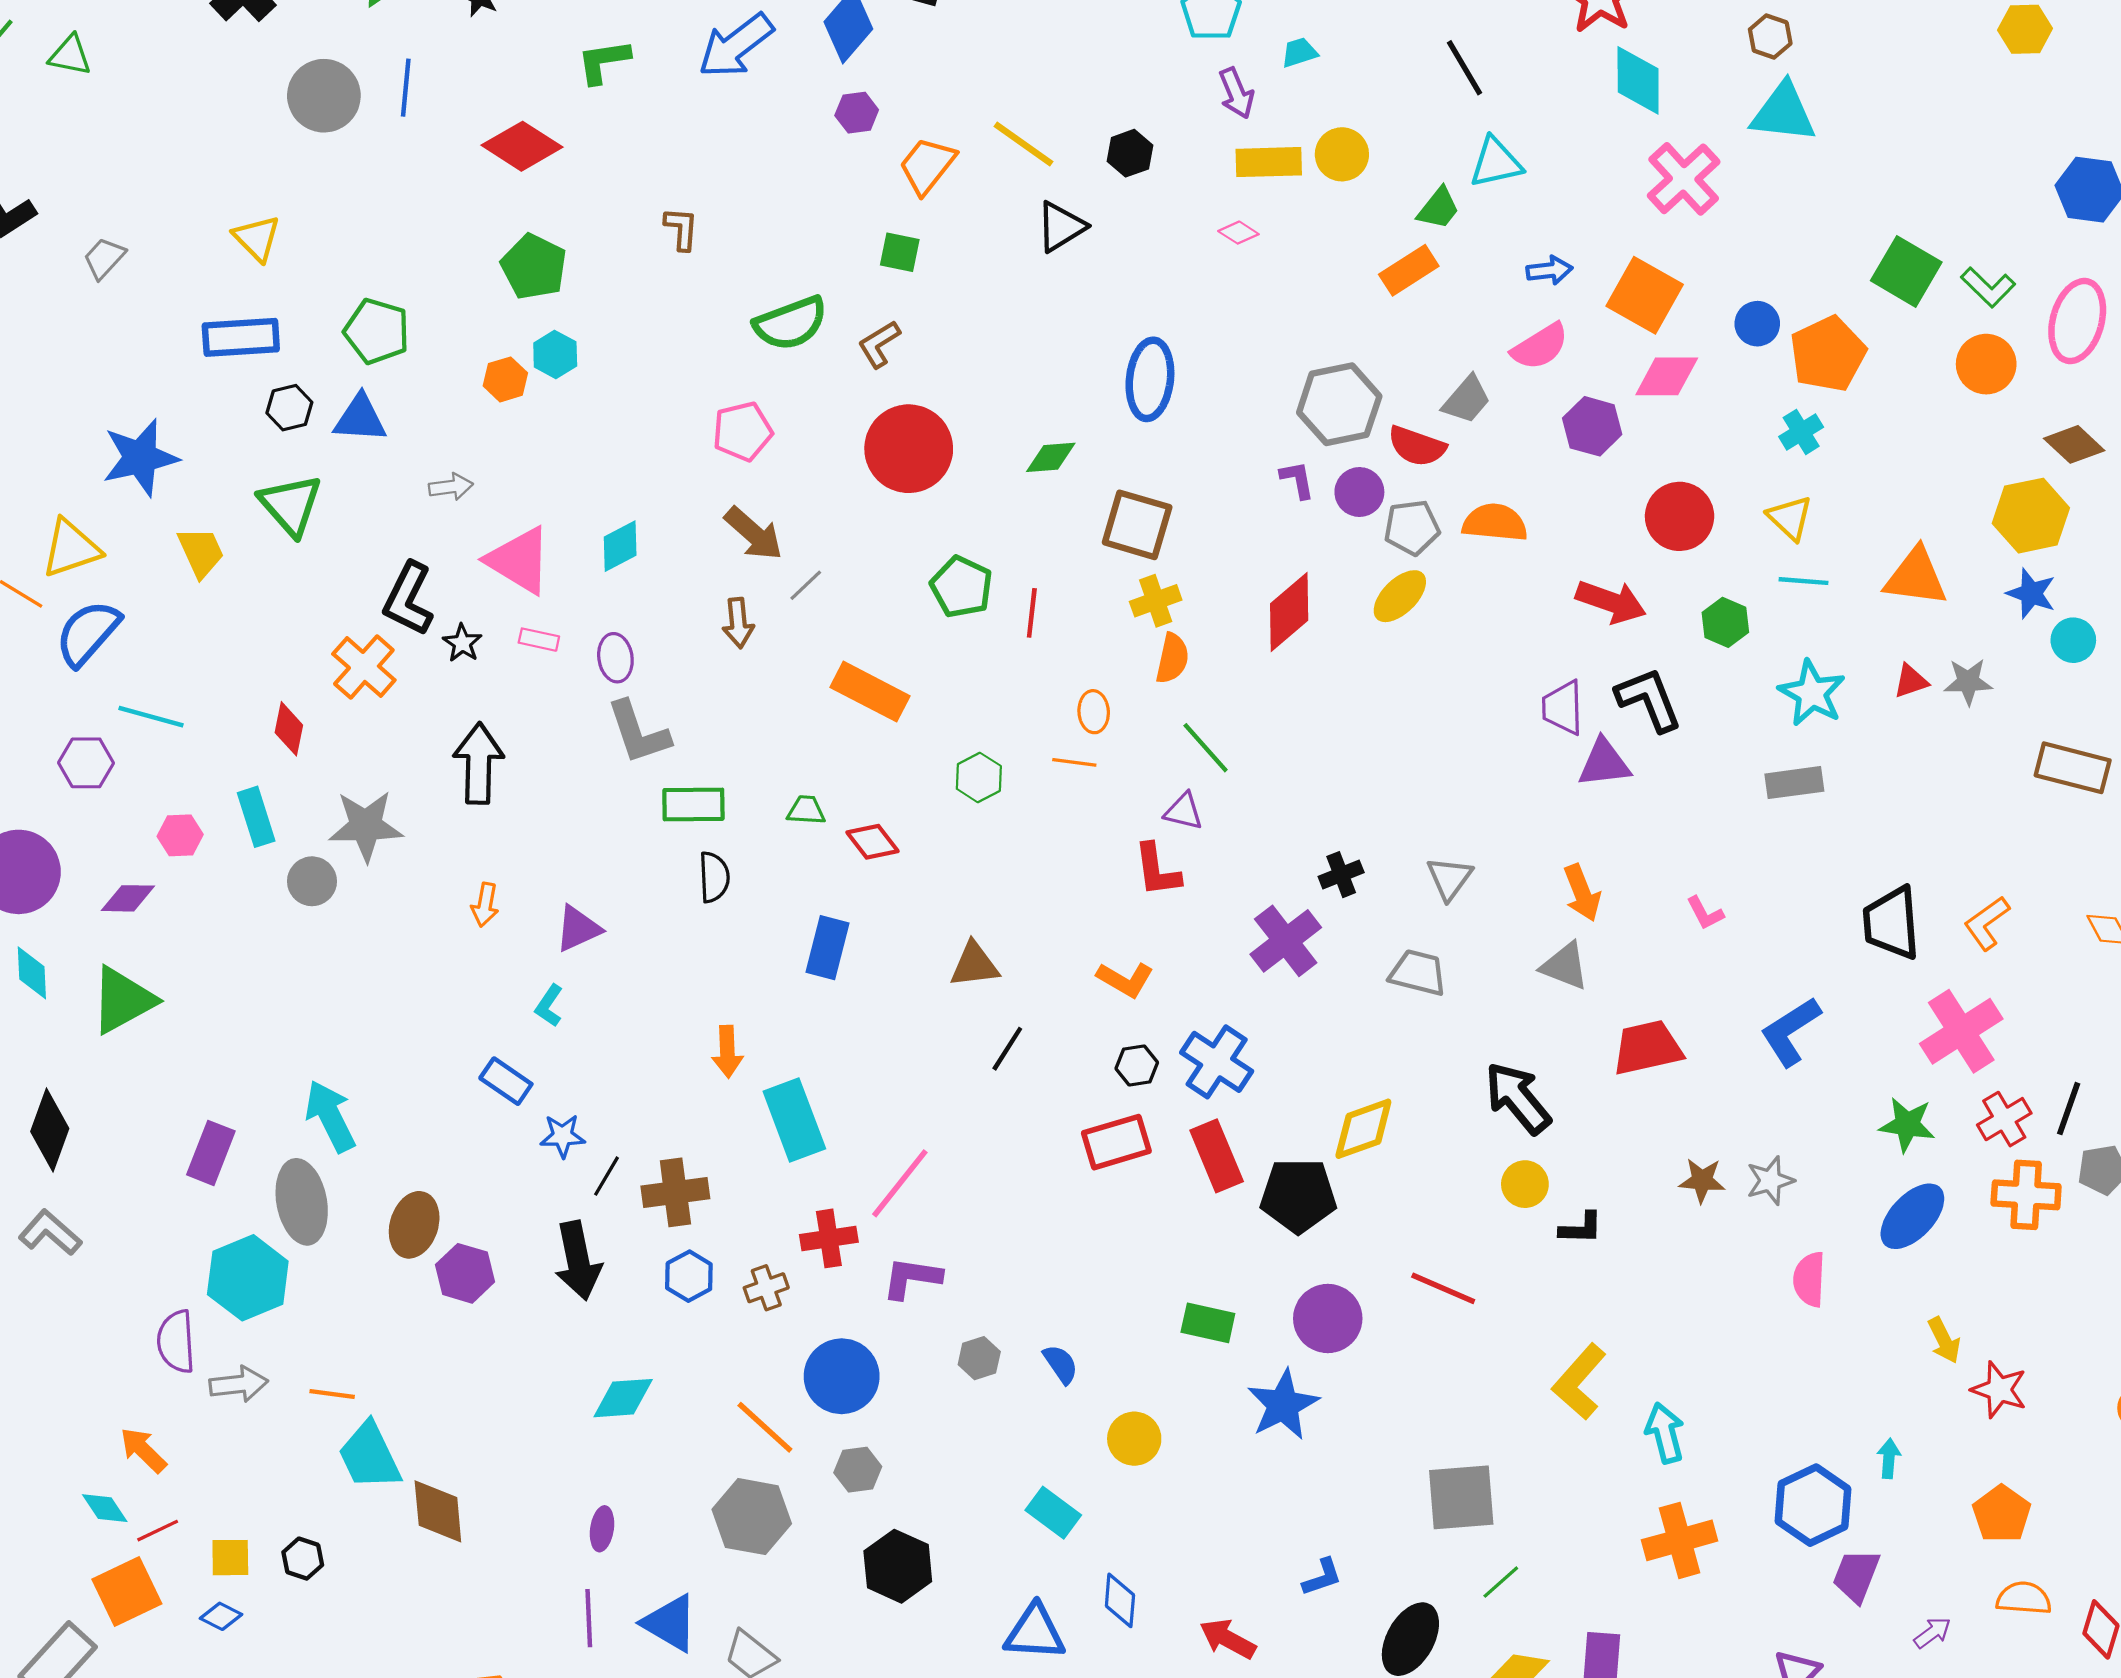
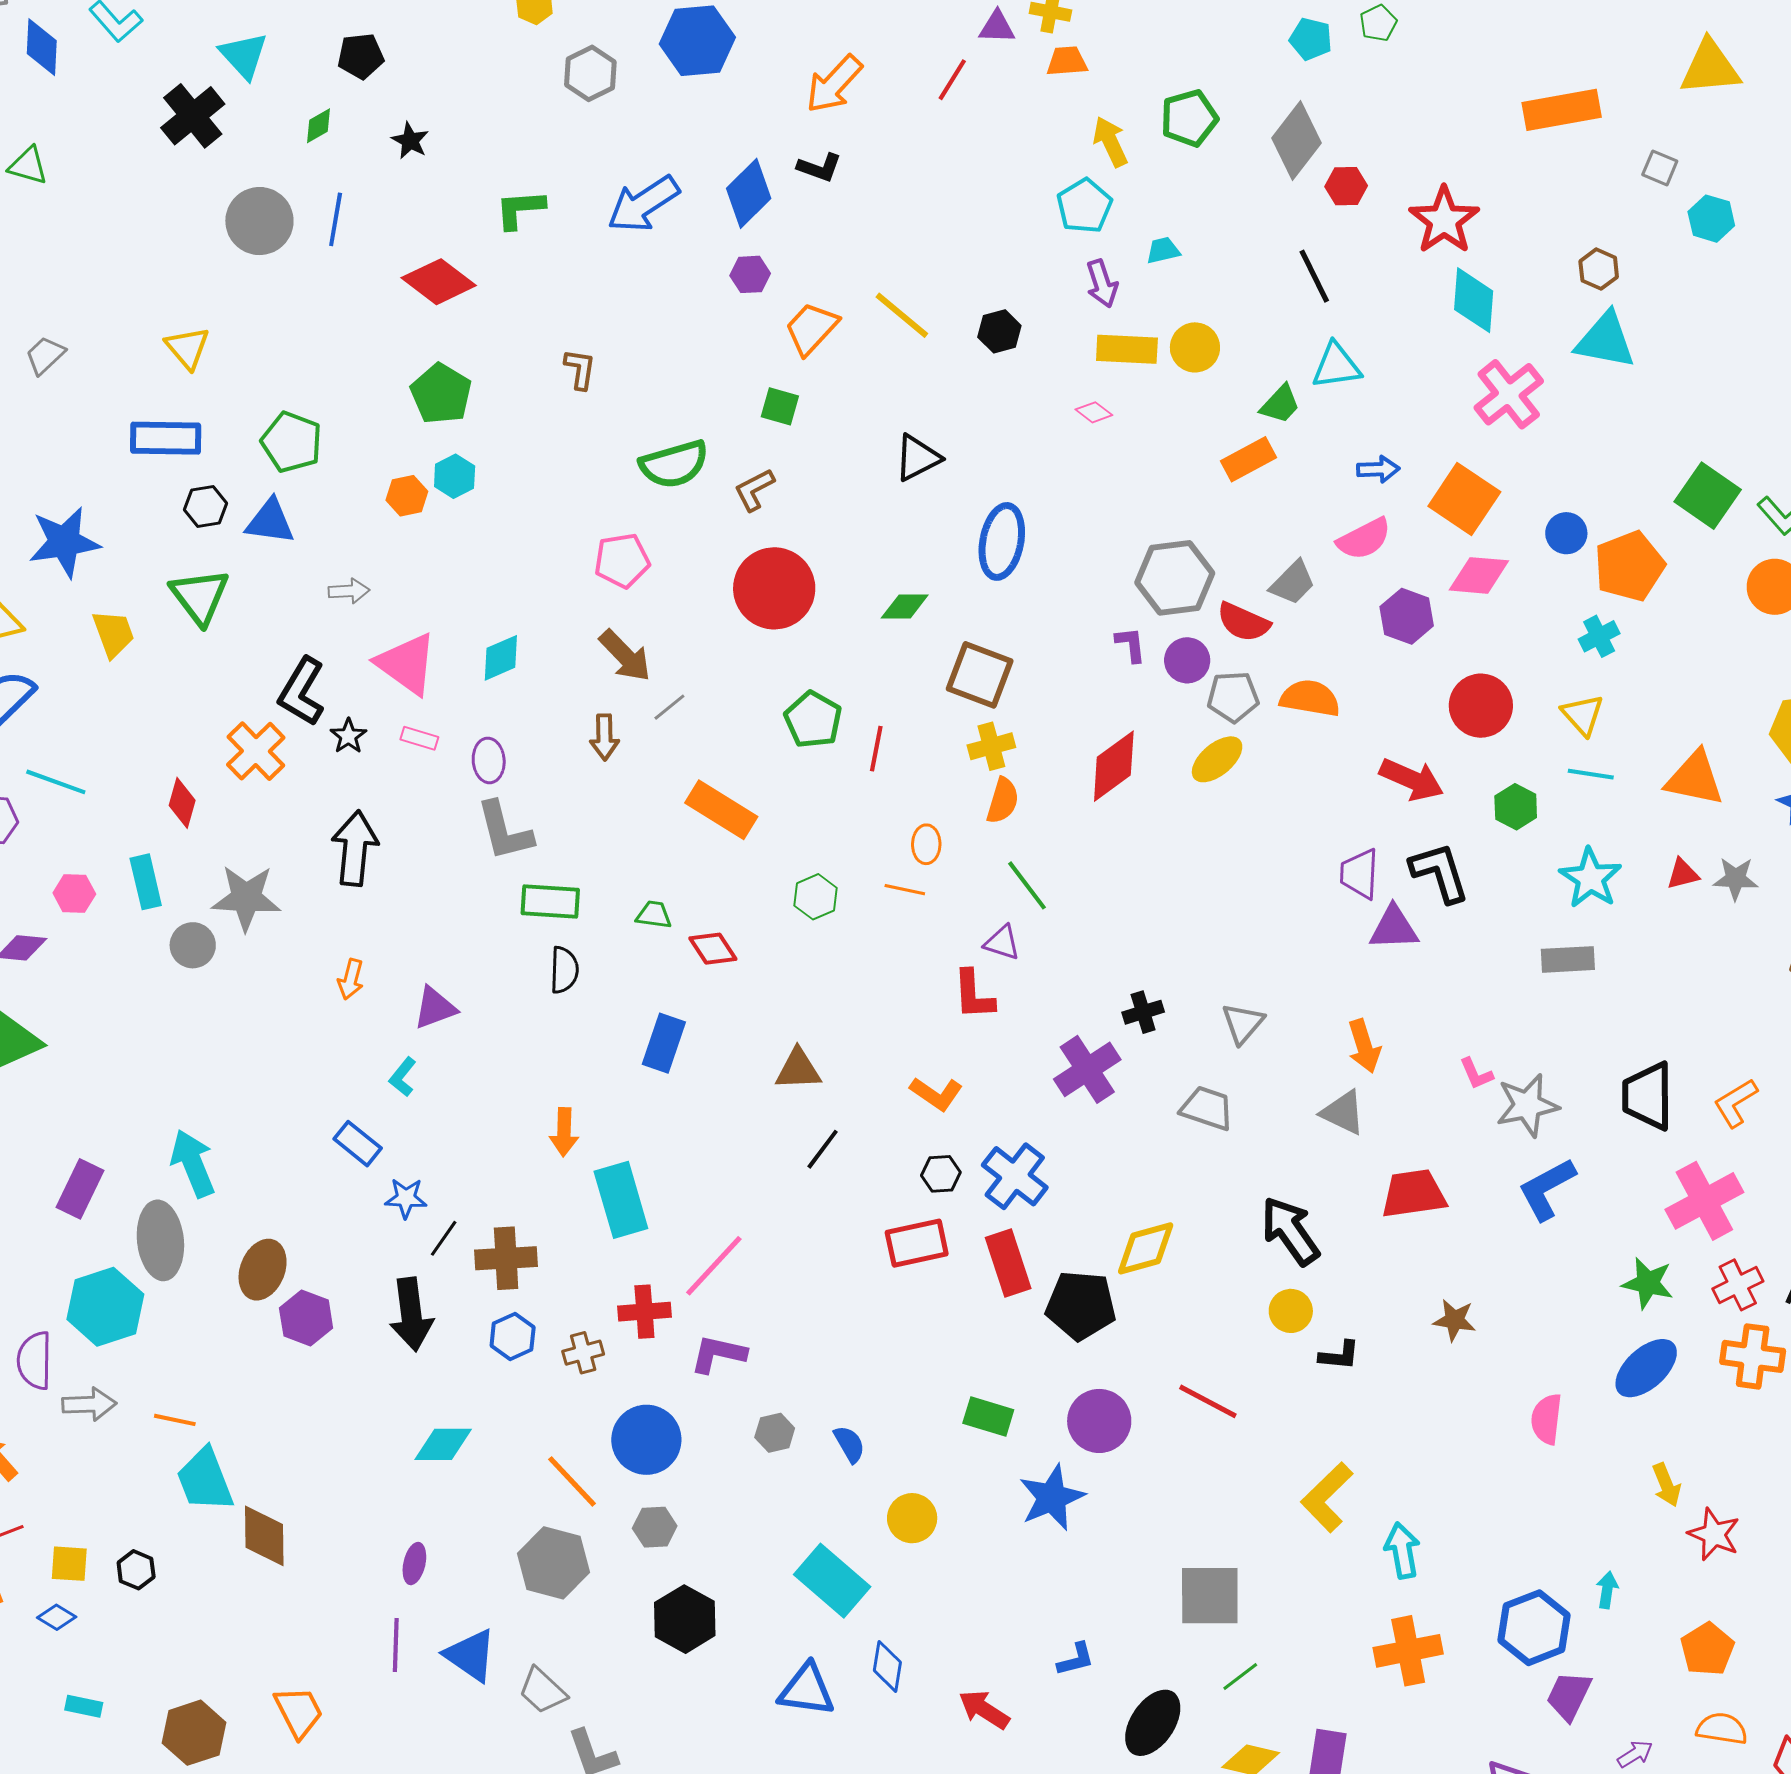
black triangle: (1061, 227) -> (917, 458), moved
gray star: (1770, 1181) -> (1527, 1105), moved, size x1.4
cyan rectangle: (1053, 1513) -> (832, 1581), size x1.5

